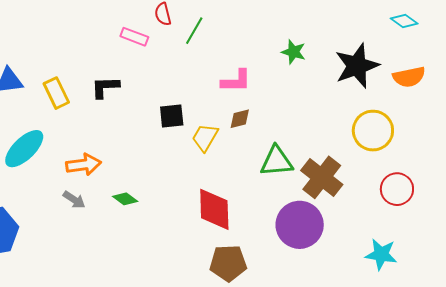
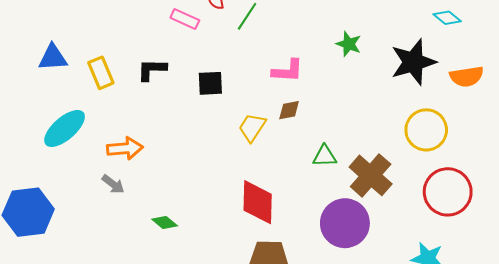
cyan diamond: (404, 21) -> (447, 18), moved
black square: (172, 116) -> (210, 83), moved
green triangle: (276, 161) -> (325, 156), size x0.7
red circle: (397, 189) -> (448, 192), size x1.4
green diamond: (125, 199) -> (165, 222), moved

